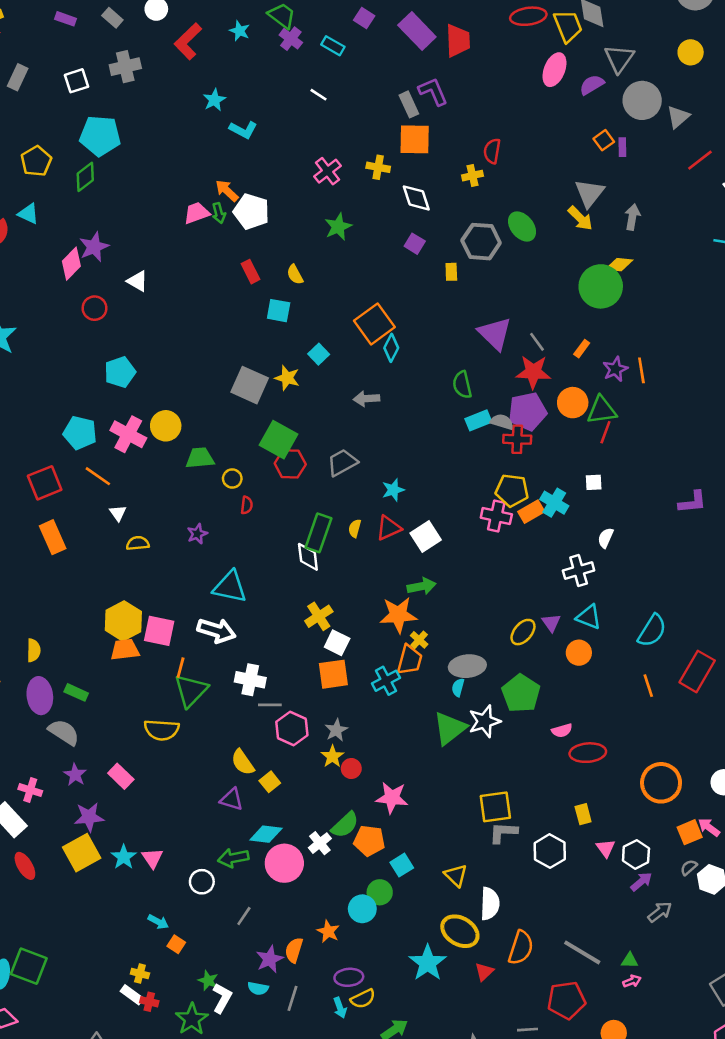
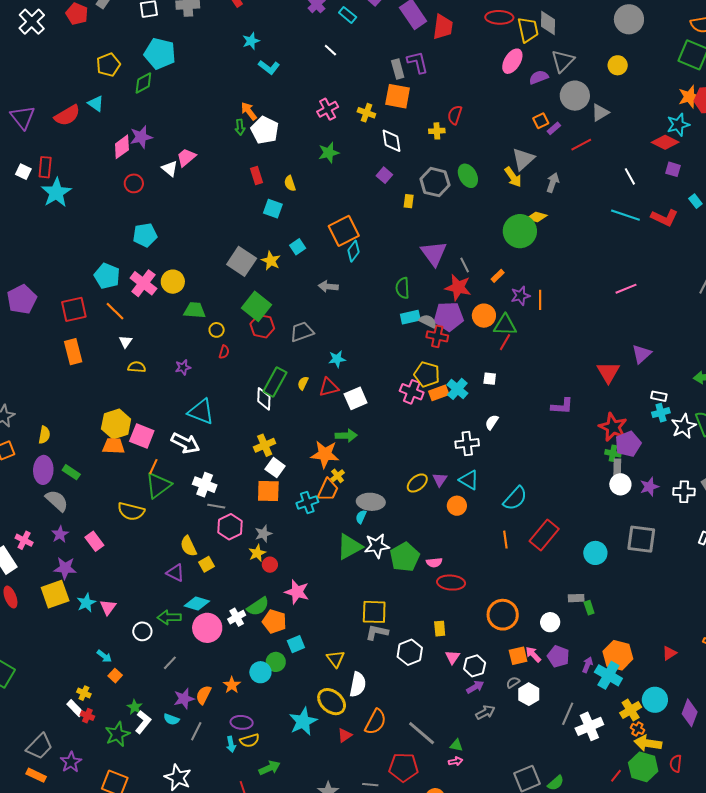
purple rectangle: (622, 147) -> (554, 128), turned 40
red line: (700, 160) -> (581, 145), moved
pink trapezoid: (197, 213) -> (186, 157), moved, turned -30
green pentagon: (521, 693) -> (405, 557), moved

